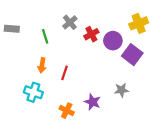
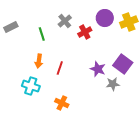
gray rectangle: (12, 29) -> (11, 27), turned -32
purple circle: (113, 41) -> (105, 18), moved
purple square: (132, 55) -> (123, 64), moved
purple star: (92, 102) -> (98, 69), moved

